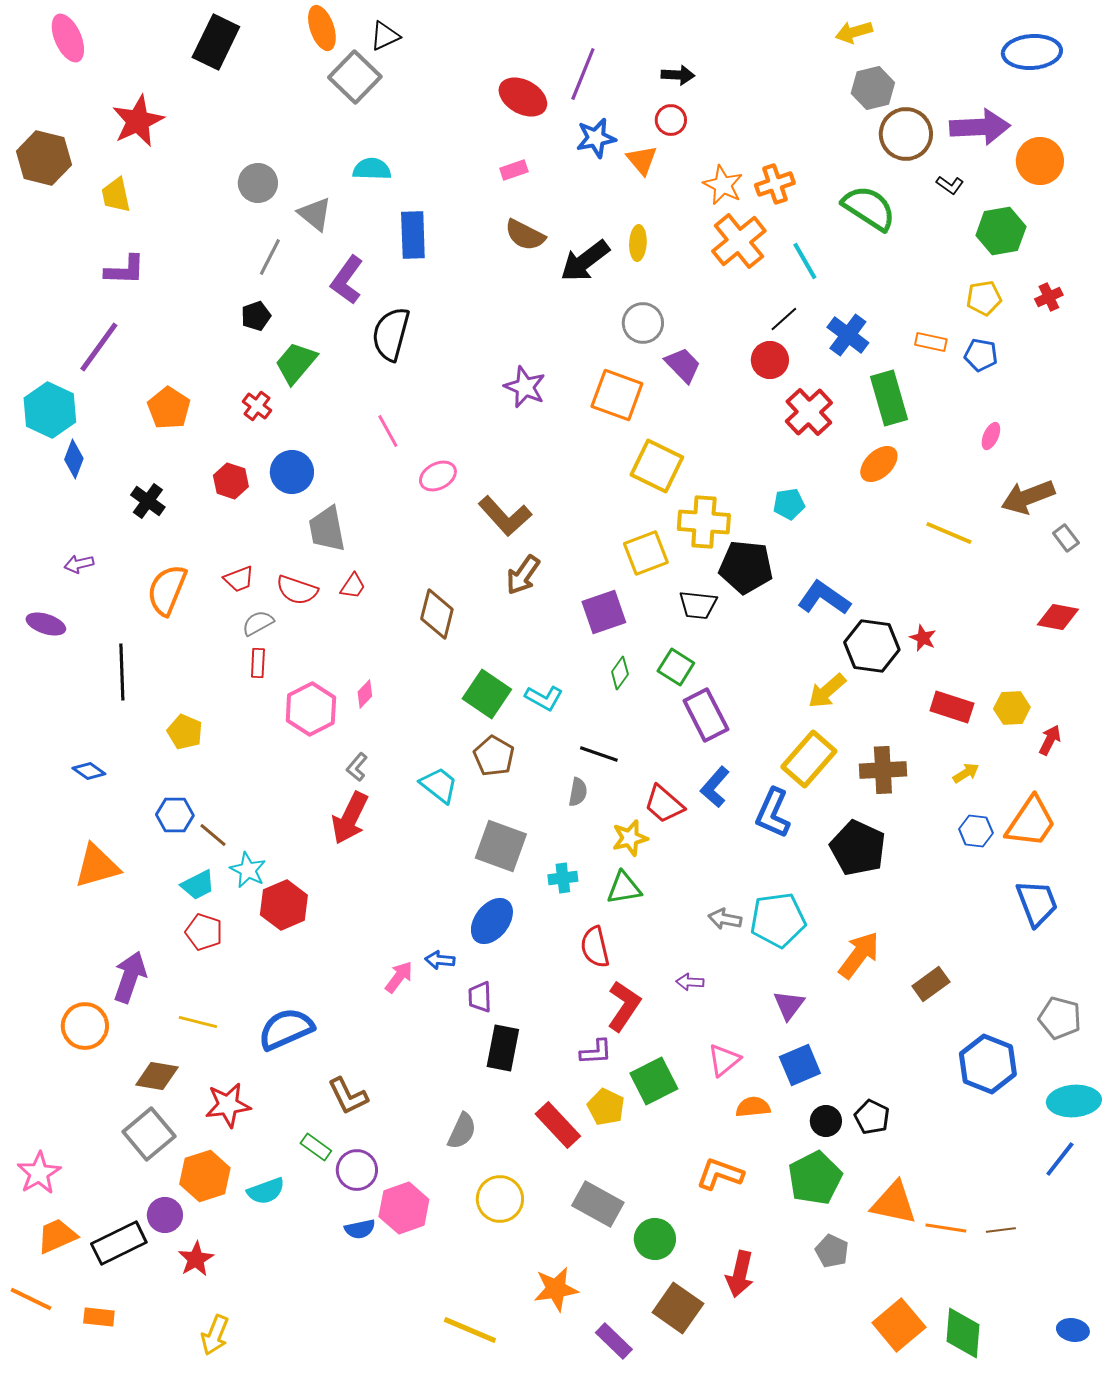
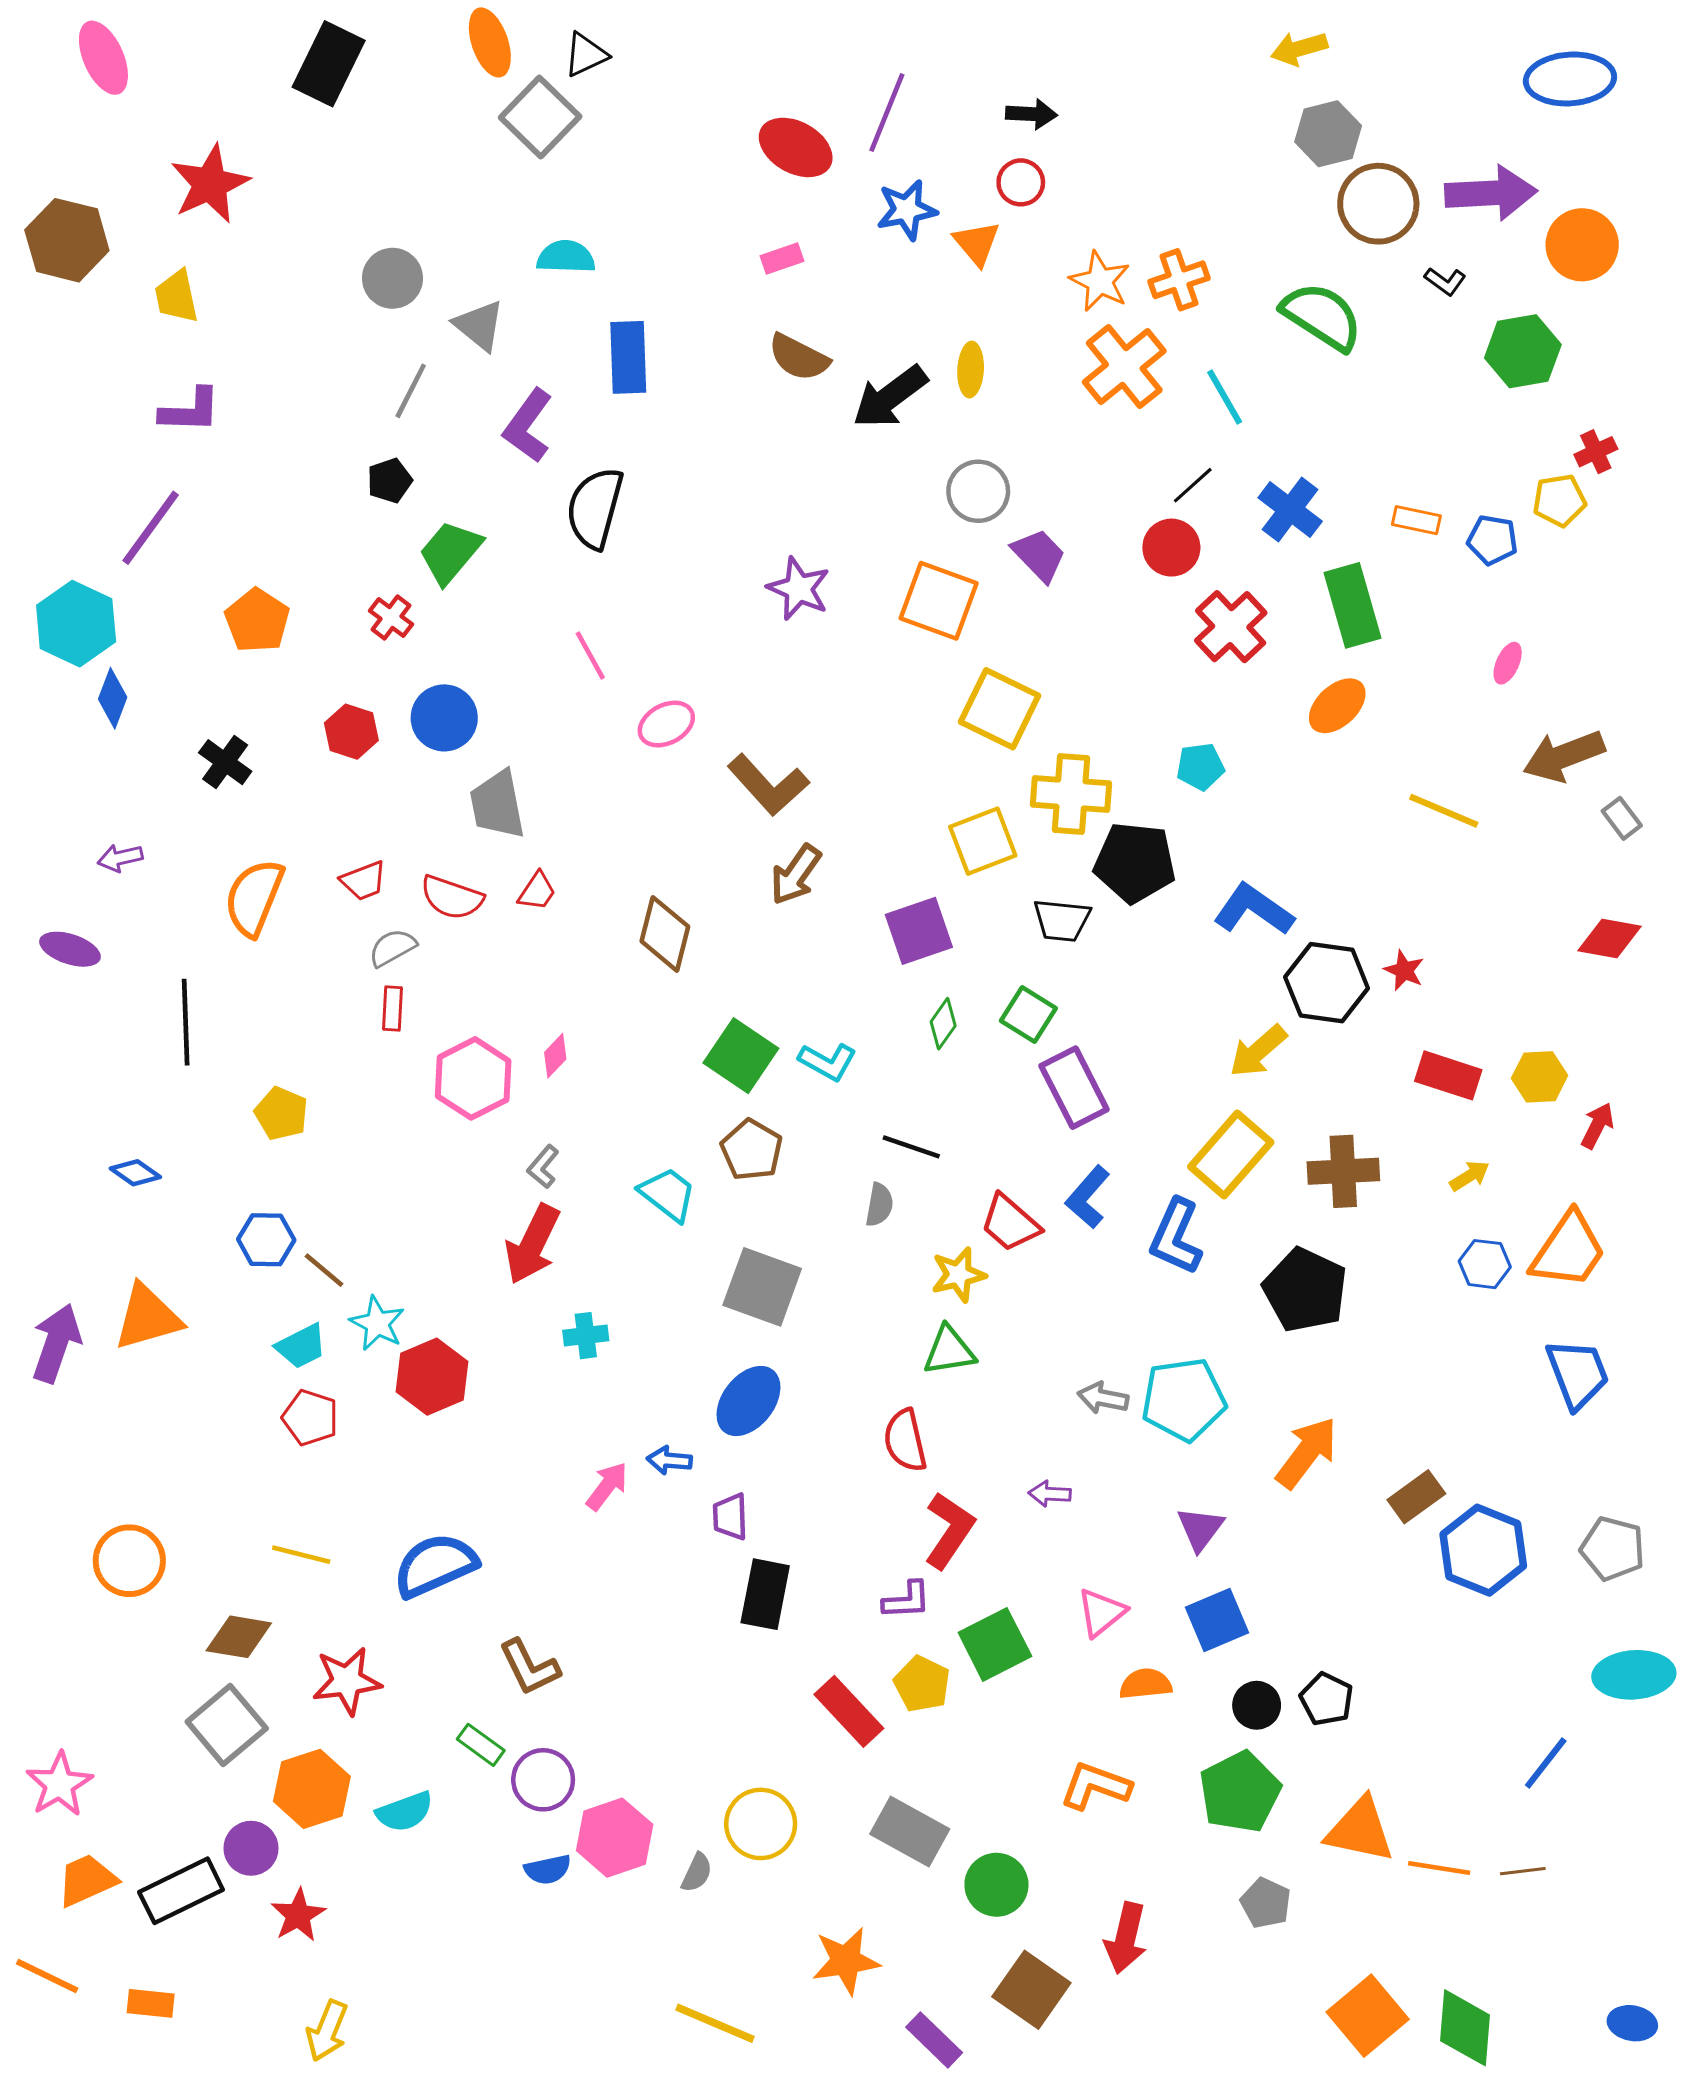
yellow pentagon: (984, 298) -> (1559, 500), moved
cyan cross: (563, 878) -> (586, 1336), moved
purple arrow: (130, 977) -> (56, 1343), moved
blue hexagon: (988, 1064) -> (1483, 1550), moved
gray semicircle: (462, 1131) -> (697, 1873), moved, size x0.7
blue line: (1060, 1159) -> (1546, 1763), moved

